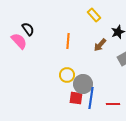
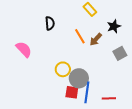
black semicircle: (28, 29) -> (50, 23), moved, turned 32
pink semicircle: (19, 41) -> (24, 49), moved
orange line: (68, 41) -> (80, 36), moved, turned -35

